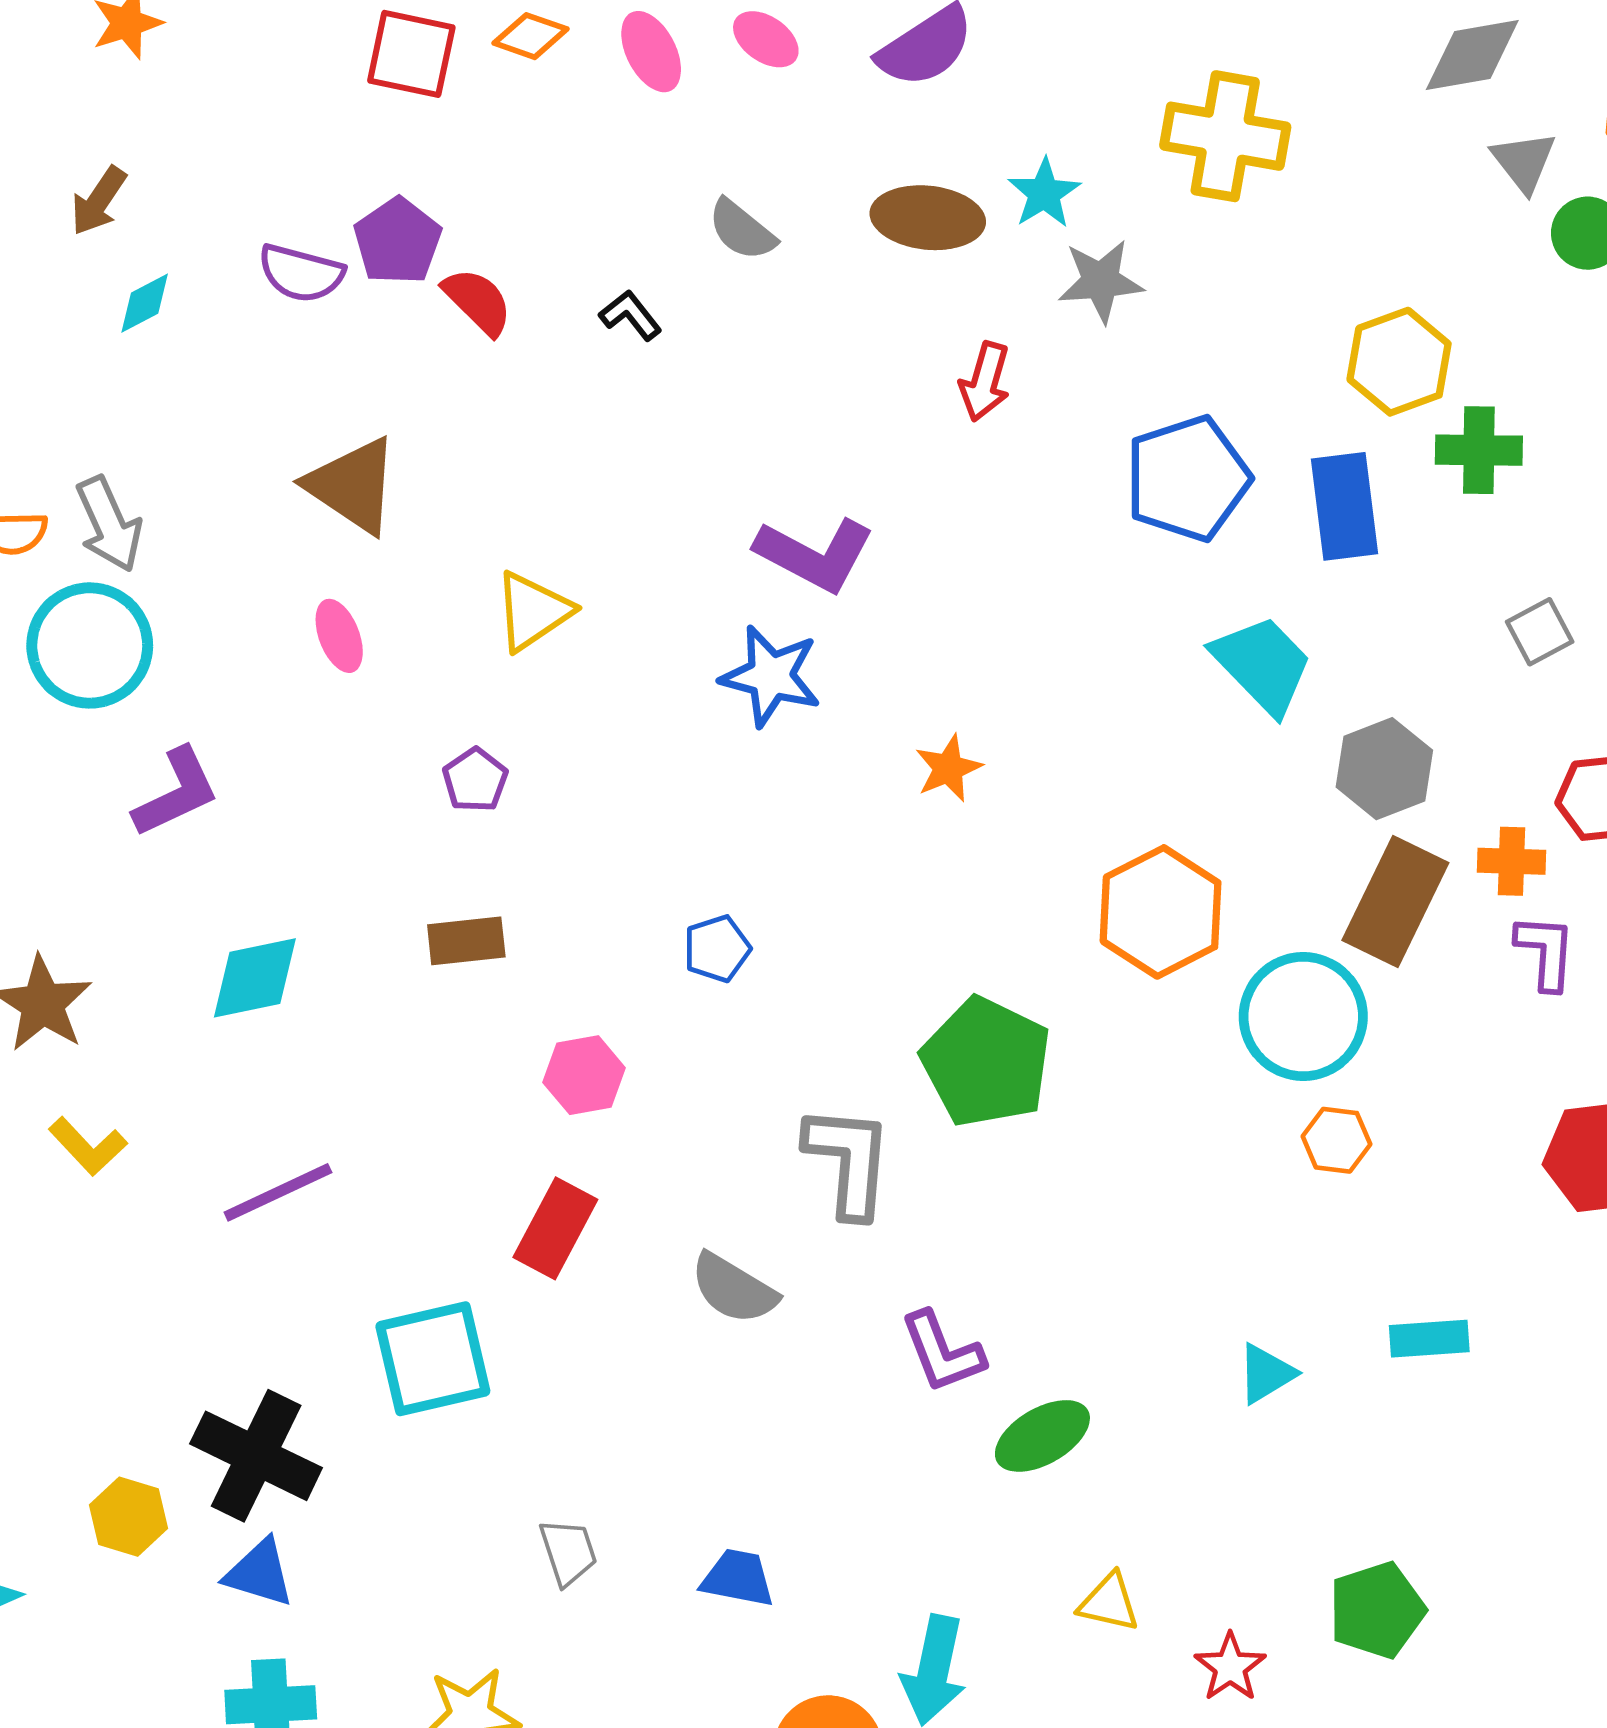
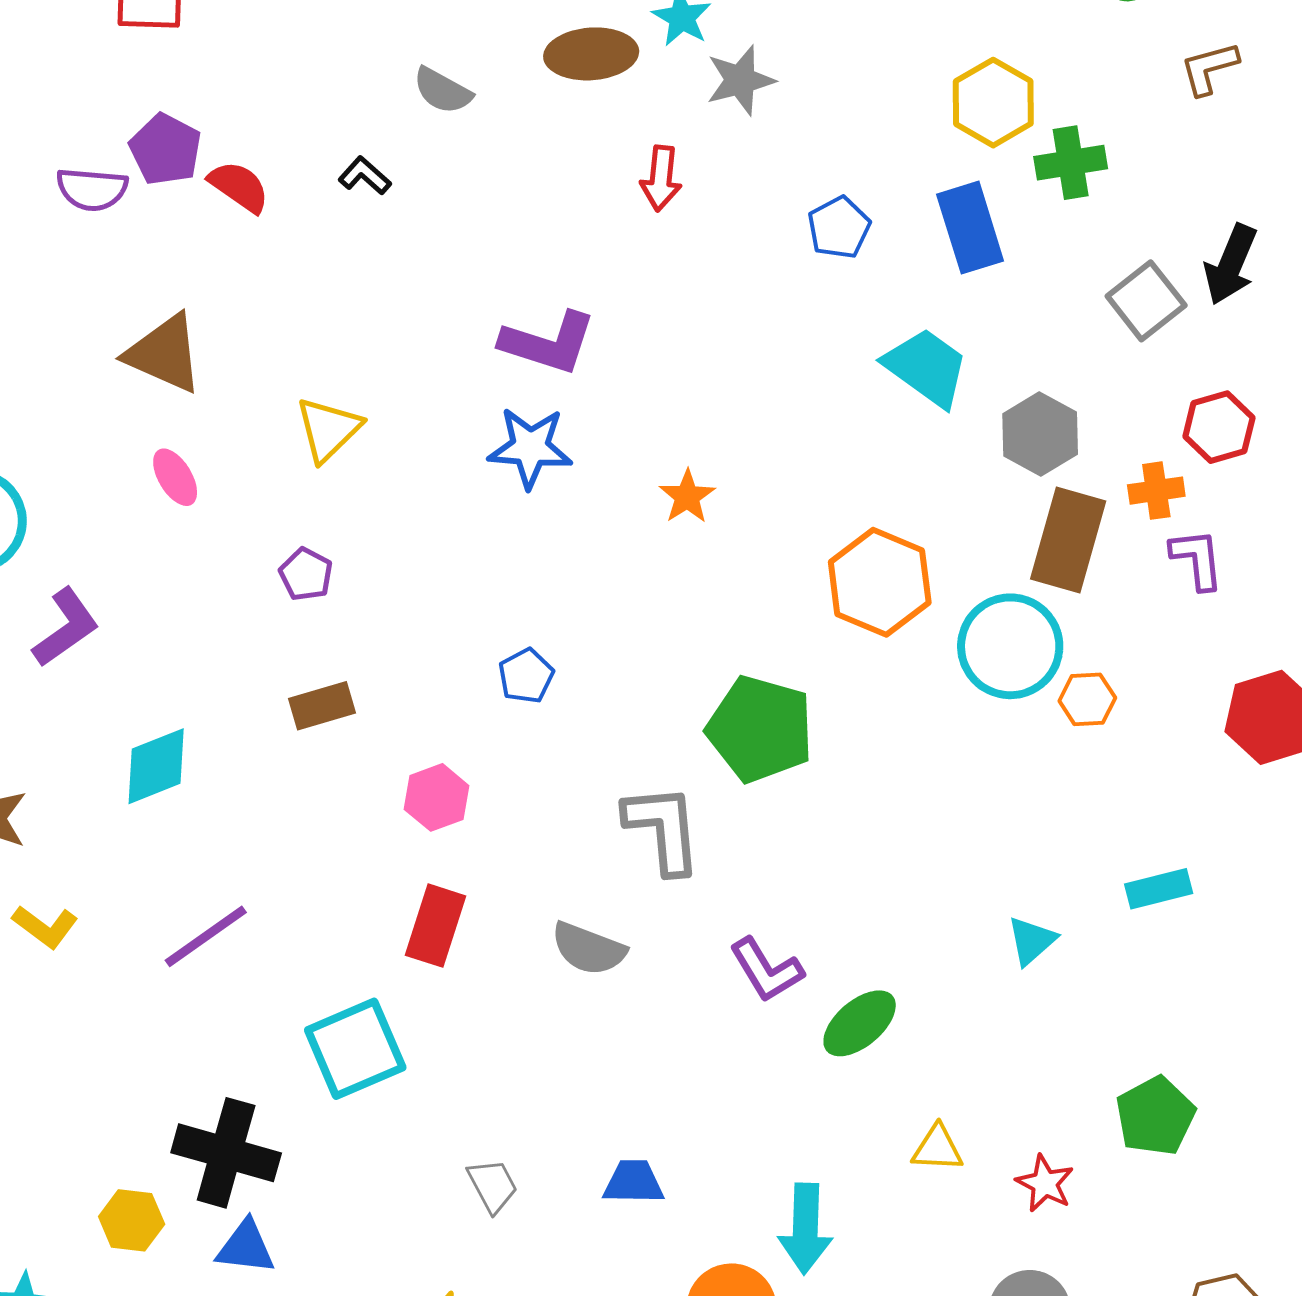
blue pentagon: (1188, 478) -> (839, 228), size x0.6
gray square: (1540, 632) -> (1146, 301), size x1.4
orange hexagon: (1336, 1140) -> (1087, 699), moved

